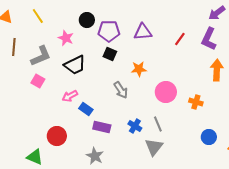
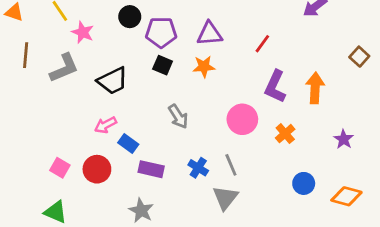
pink star: (66, 38) -> (83, 32), moved
purple L-shape: (209, 39) -> (275, 86), moved
orange star: (139, 69) -> (204, 67), moved
pink square: (38, 81) -> (60, 168), moved
orange cross: (196, 102) -> (285, 134), turned 32
red circle: (57, 136) -> (97, 169), moved

